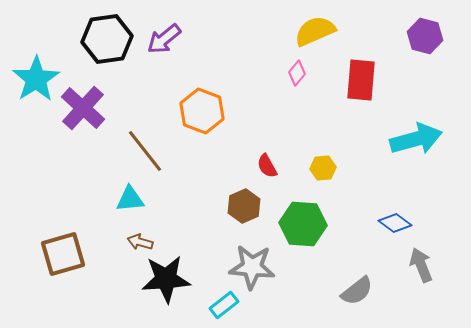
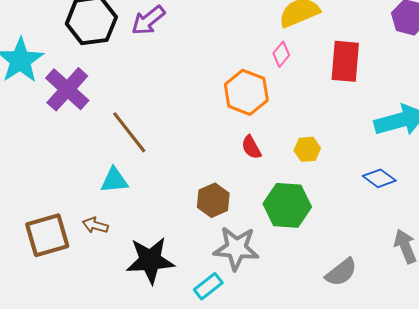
orange hexagon: (202, 111) -> (246, 92), moved
brown hexagon: (244, 206) -> (213, 200), moved
blue diamond: (395, 223) -> (379, 178), moved
brown arrow: (140, 242) -> (95, 225), moved

